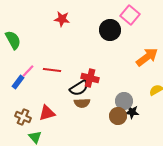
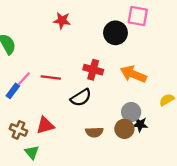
pink square: (130, 15) -> (138, 16), turned -30
orange arrow: (147, 57) -> (133, 74), moved, turned -120
red cross: (90, 78) -> (93, 70), moved
brown semicircle: (82, 103) -> (94, 132), moved

